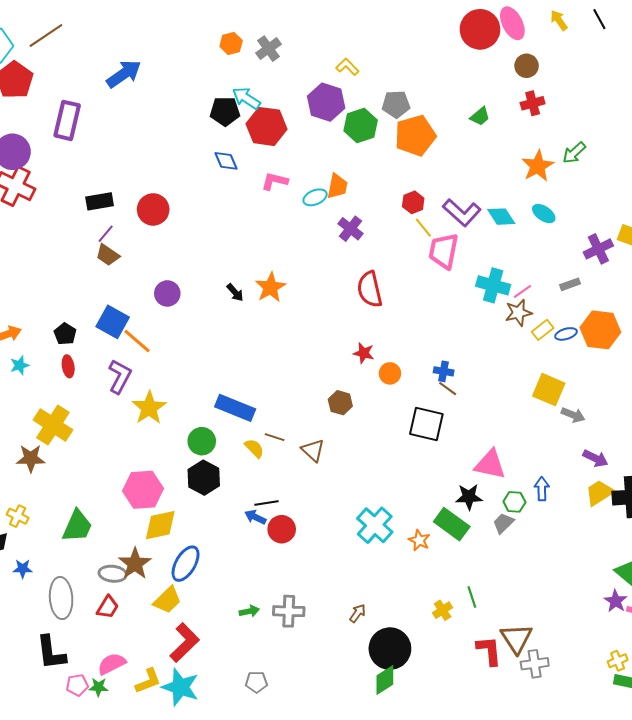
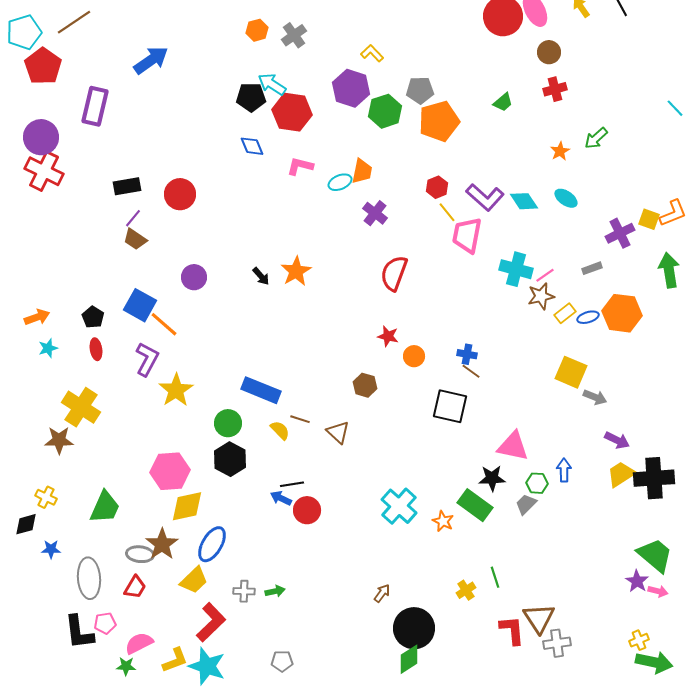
orange star: (538, 166) -> (560, 151), size x0.6
red semicircle: (370, 289) -> (394, 273), turned 33
gray cross: (289, 611) -> (244, 591), moved, size x0.7
pink pentagon: (77, 685) -> (105, 623), moved

